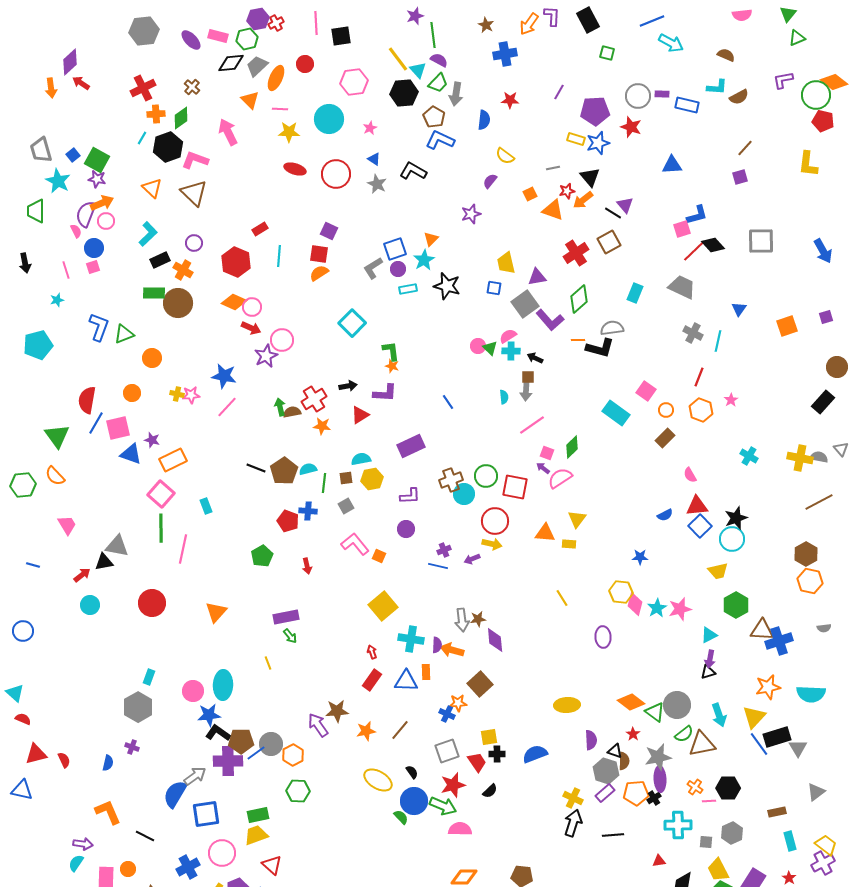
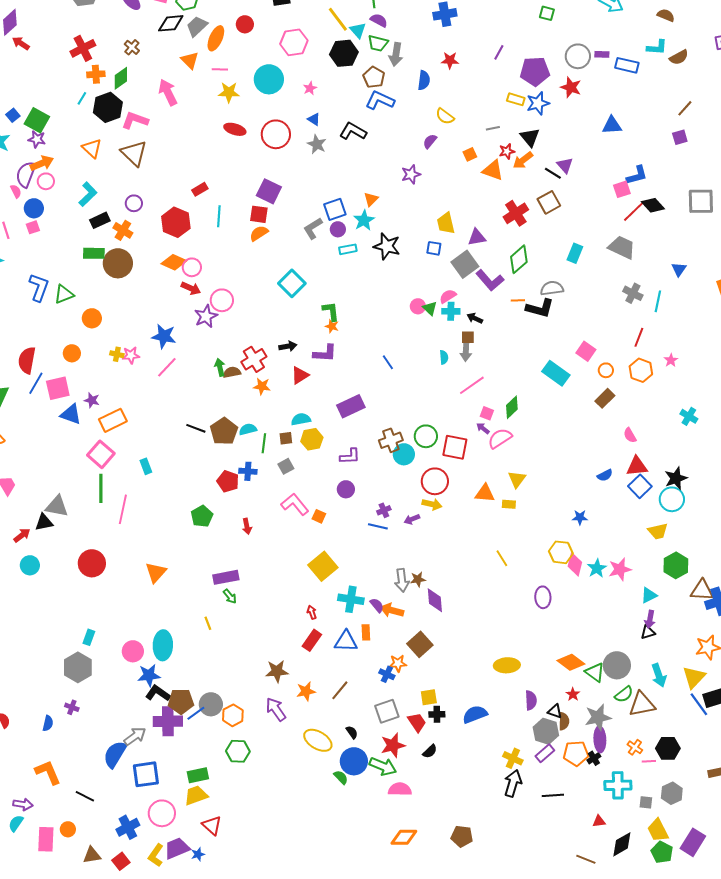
green trapezoid: (438, 83) -> (378, 43), turned 60
purple square: (329, 231) -> (269, 191), size x1.4
purple semicircle: (437, 645) -> (377, 605), turned -42
purple arrow: (318, 725) -> (276, 709), moved

